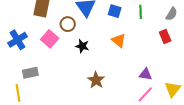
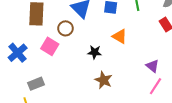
black star: (82, 46) -> (95, 52), moved
purple triangle: (146, 74) -> (152, 66), turned 40

